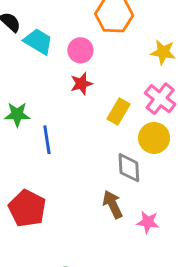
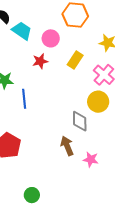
red star: (81, 84) -> (40, 61), moved
yellow rectangle: (119, 111) -> (75, 60), moved

